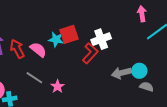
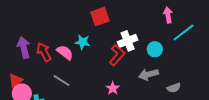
red square: (69, 34) -> (100, 17), moved
cyan circle: (139, 71) -> (155, 49), moved
pink star: (58, 86) -> (113, 88), moved
gray semicircle: (147, 87) -> (174, 88), turned 144

